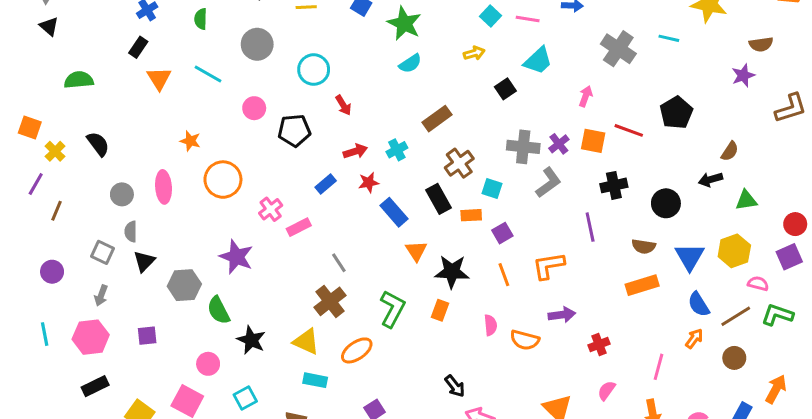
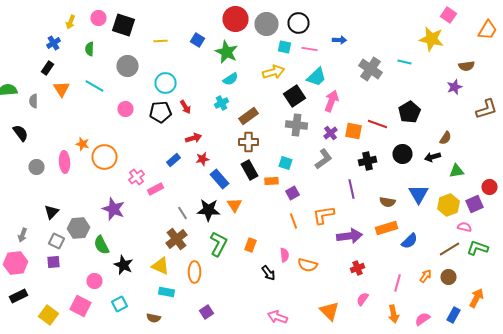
cyan square: (491, 16) -> (284, 47), turned -32
yellow arrow: (474, 53) -> (274, 72), size x1.5
black square: (505, 89) -> (294, 96), size x1.5
pink arrow: (586, 96) -> (332, 101), moved, size x1.5
black pentagon: (294, 130) -> (160, 112), moved
orange star: (190, 141) -> (82, 144), moved
gray cross: (523, 147) -> (296, 125), moved
cyan cross: (397, 150) -> (222, 103), moved
brown cross: (459, 163) -> (248, 142), moved, turned 36
black circle: (666, 203) -> (402, 154), moved
gray semicircle: (131, 232) -> (34, 101), moved
gray square: (103, 252) -> (56, 241), moved
blue triangle: (690, 257) -> (418, 194), moved
purple square: (789, 257) -> (474, 204), moved
black star: (452, 272) -> (208, 210), moved
blue semicircle: (699, 304) -> (410, 241), moved, turned -102
purple arrow: (562, 315) -> (350, 236), moved, size x1.4
orange arrow: (694, 339) -> (426, 276), moved
orange ellipse: (357, 350) -> (194, 272), turned -55
black arrow: (455, 386) -> (268, 273), moved

